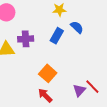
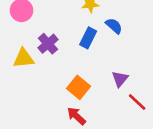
purple cross: (26, 39) -> (48, 44), turned -35
purple triangle: (79, 90) -> (120, 79), moved

